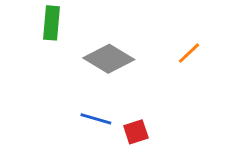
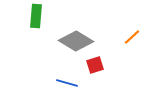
red square: (136, 132) -> (95, 65), moved

